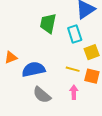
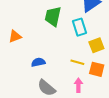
orange triangle: (11, 58) -> (15, 36), moved
blue semicircle: (33, 69) -> (38, 62), size x0.6

